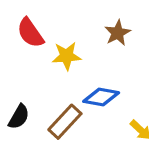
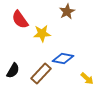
brown star: (118, 33) -> (67, 12), moved

